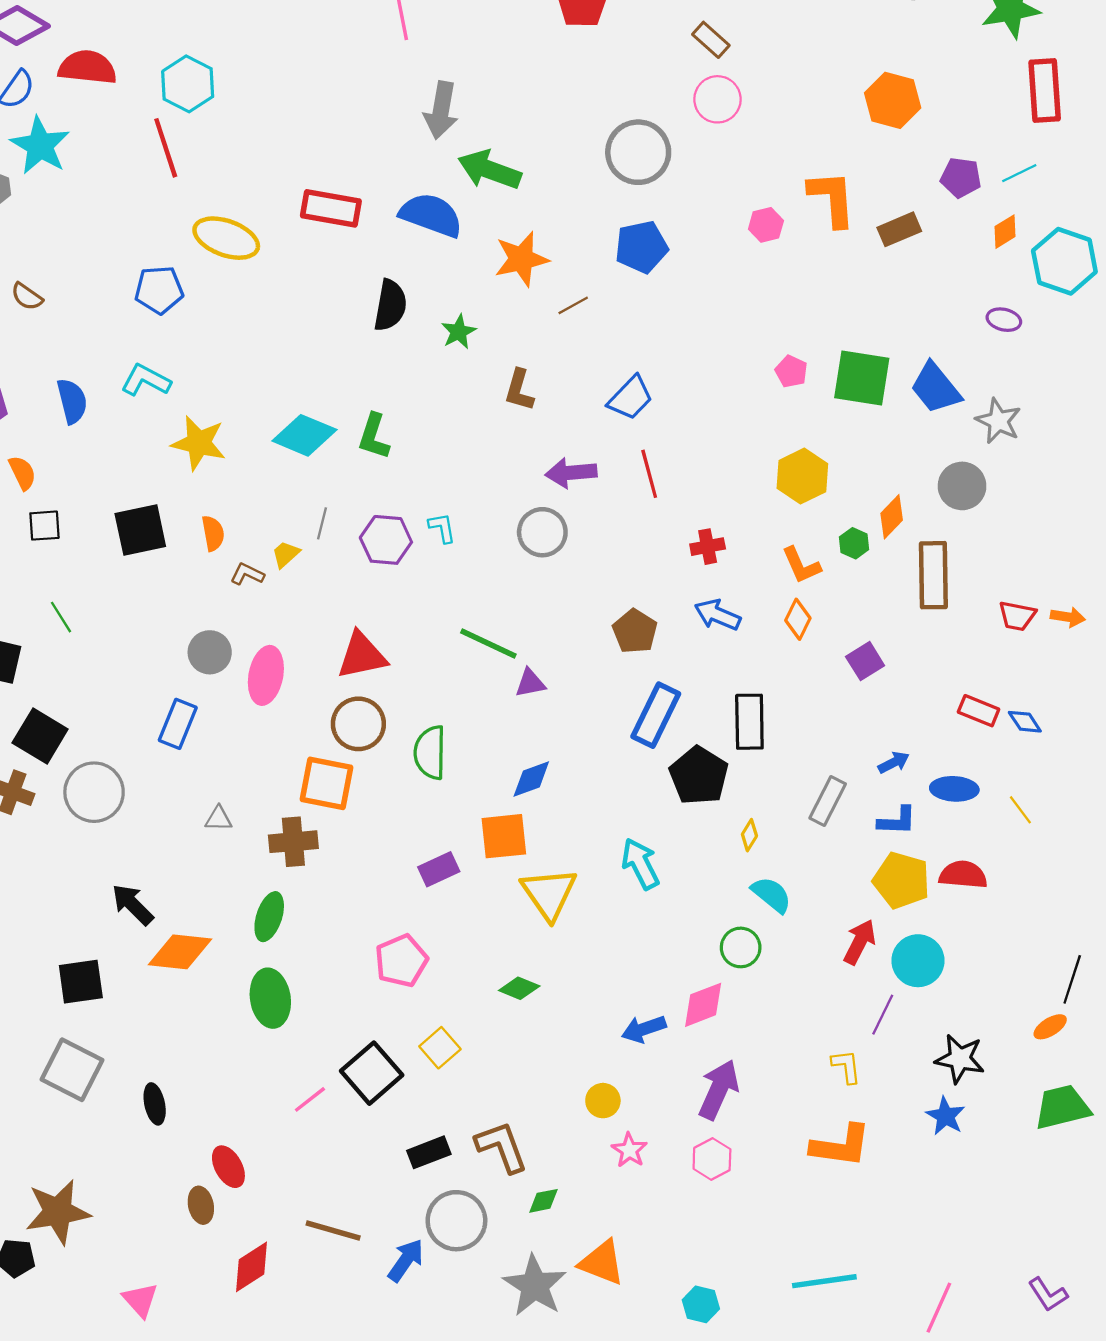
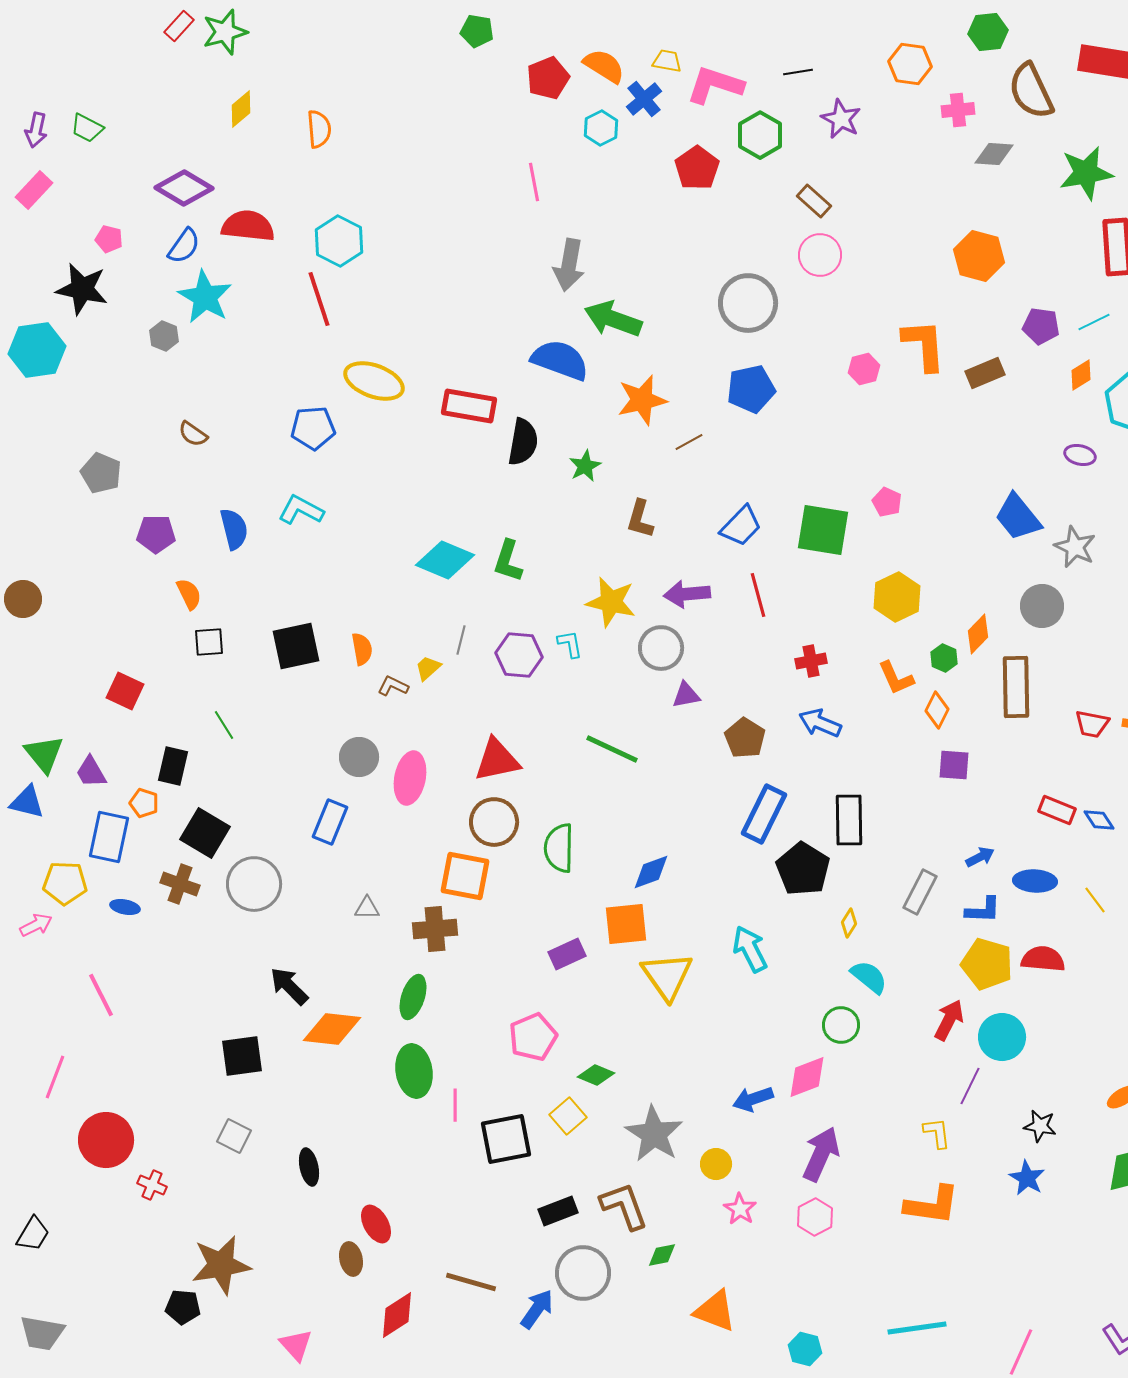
red rectangle: (331, 208) -> (469, 406), moved
green square: (862, 378) -> (823, 530), moved
yellow star: (199, 443) -> (611, 602), moved
orange diamond: (798, 619) -> (937, 710), moved
purple square: (865, 661) -> (954, 765), turned 36
purple triangle: (530, 683) -> (686, 695), moved
green diamond: (519, 988) -> (596, 1075), moved
black star: (960, 1059) -> (1040, 1126), size x0.7
gray square: (72, 1070) -> (234, 1136), size x0.6
black square: (372, 1073) -> (506, 1139), turned 30
pink line: (310, 1099) -> (455, 1105), moved, turned -52
gray star: (535, 1286) -> (654, 1134), moved

